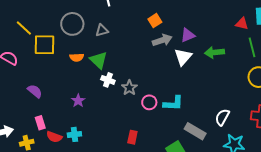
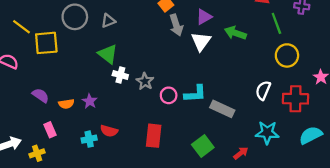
gray arrow: (162, 40) -> (176, 25), turned 96
green arrow: (214, 52) -> (235, 33), turned 30
orange semicircle: (77, 57) -> (66, 104), moved
white semicircle: (222, 117) -> (263, 90), moved
gray rectangle: (195, 131) -> (222, 109), moved
red semicircle: (54, 137) -> (109, 131), moved
red rectangle: (132, 137) -> (154, 136), size x1.5

